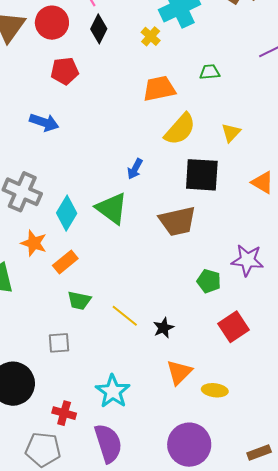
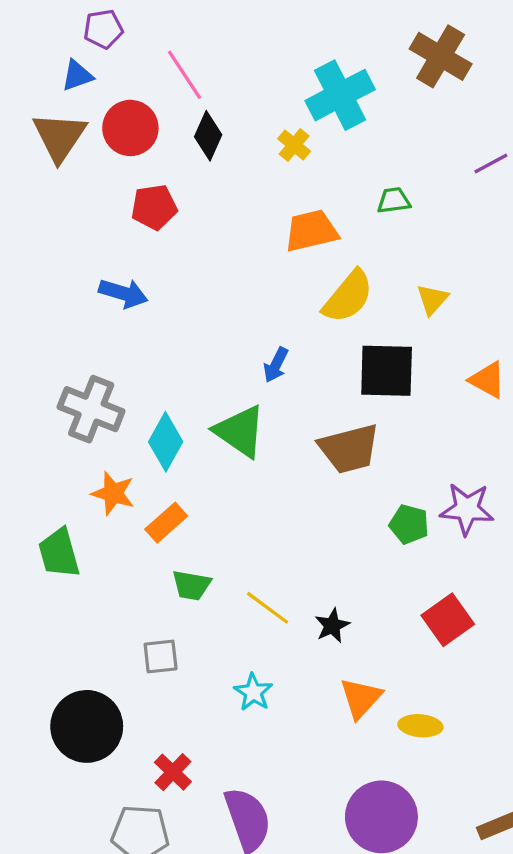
green pentagon: (209, 281) -> (409, 524), moved
cyan star: (113, 391) -> (253, 692), moved, size x0.7
red cross: (64, 413) -> (173, 772), turned 30

